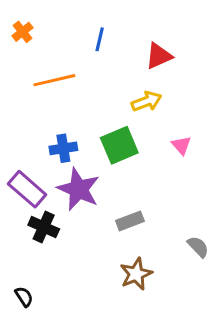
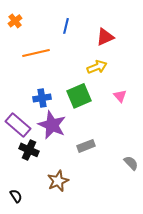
brown star: (136, 274) -> (58, 181), moved

